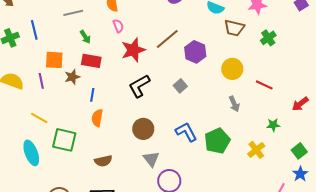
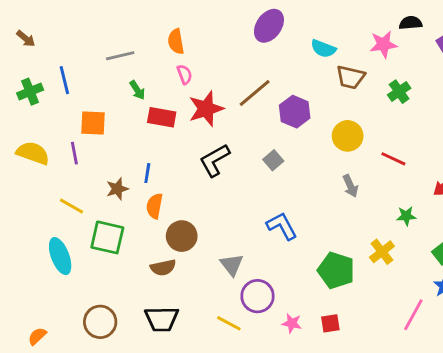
red rectangle: (91, 61) -> (162, 117), moved
brown star: (72, 77) -> (117, 189), moved
brown circle: (143, 129) -> (182, 236), moved
green pentagon: (217, 141) -> (336, 270), moved, turned -30

